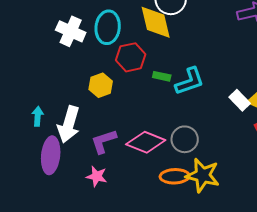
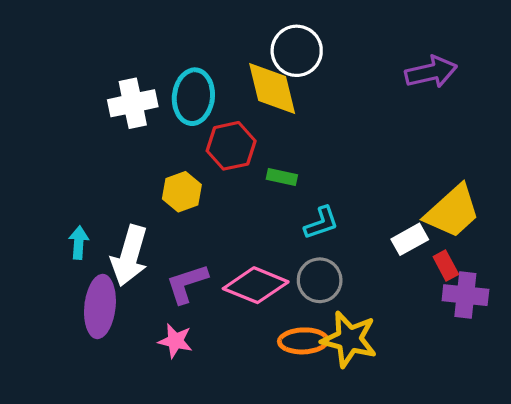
white cross: (71, 31) -> (133, 103), turned -36
cyan L-shape: (190, 81) -> (321, 223), moved, size x0.7
white rectangle: (240, 100) -> (410, 239), moved, turned -75

